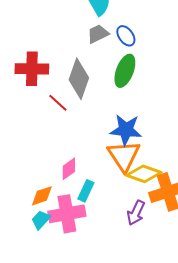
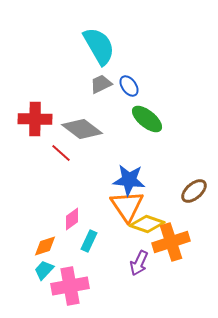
green ellipse: (125, 71) -> (147, 119), moved, turned -72
gray diamond: (79, 79) -> (82, 129), turned -72
pink cross: (67, 214) -> (70, 286), moved

